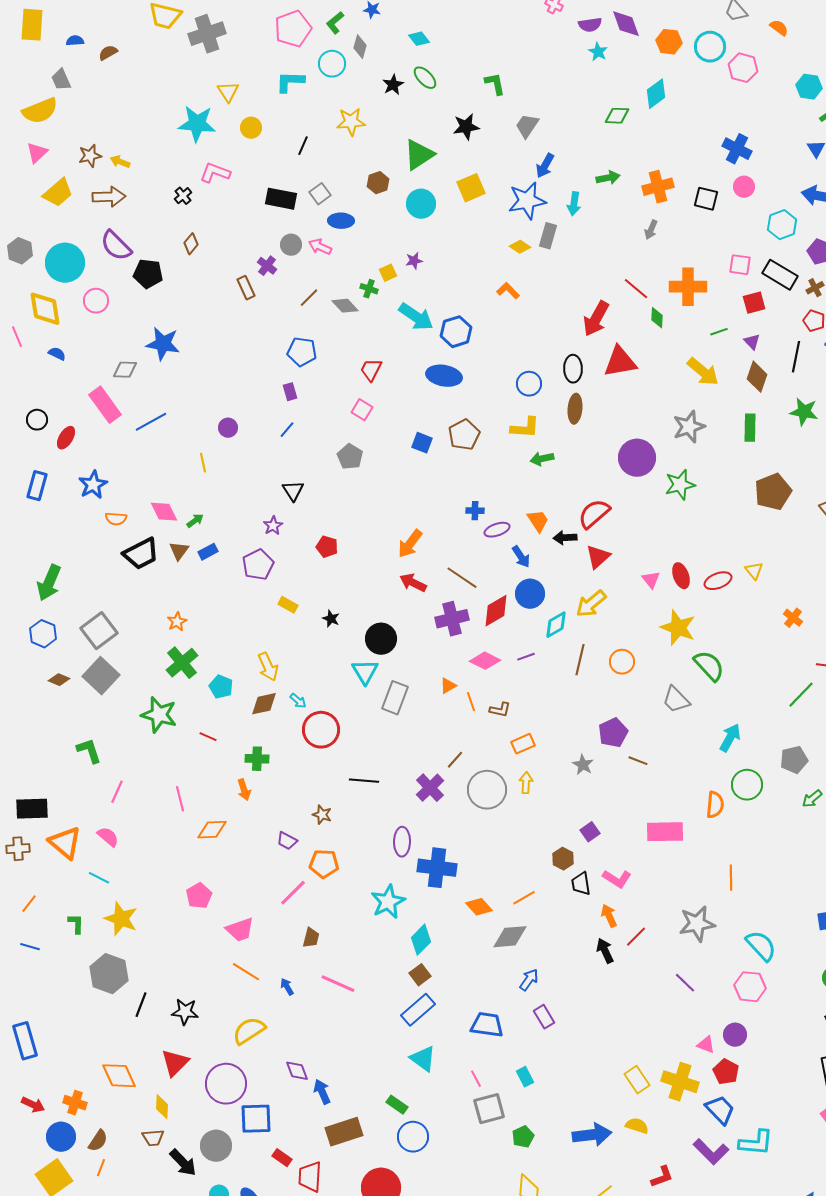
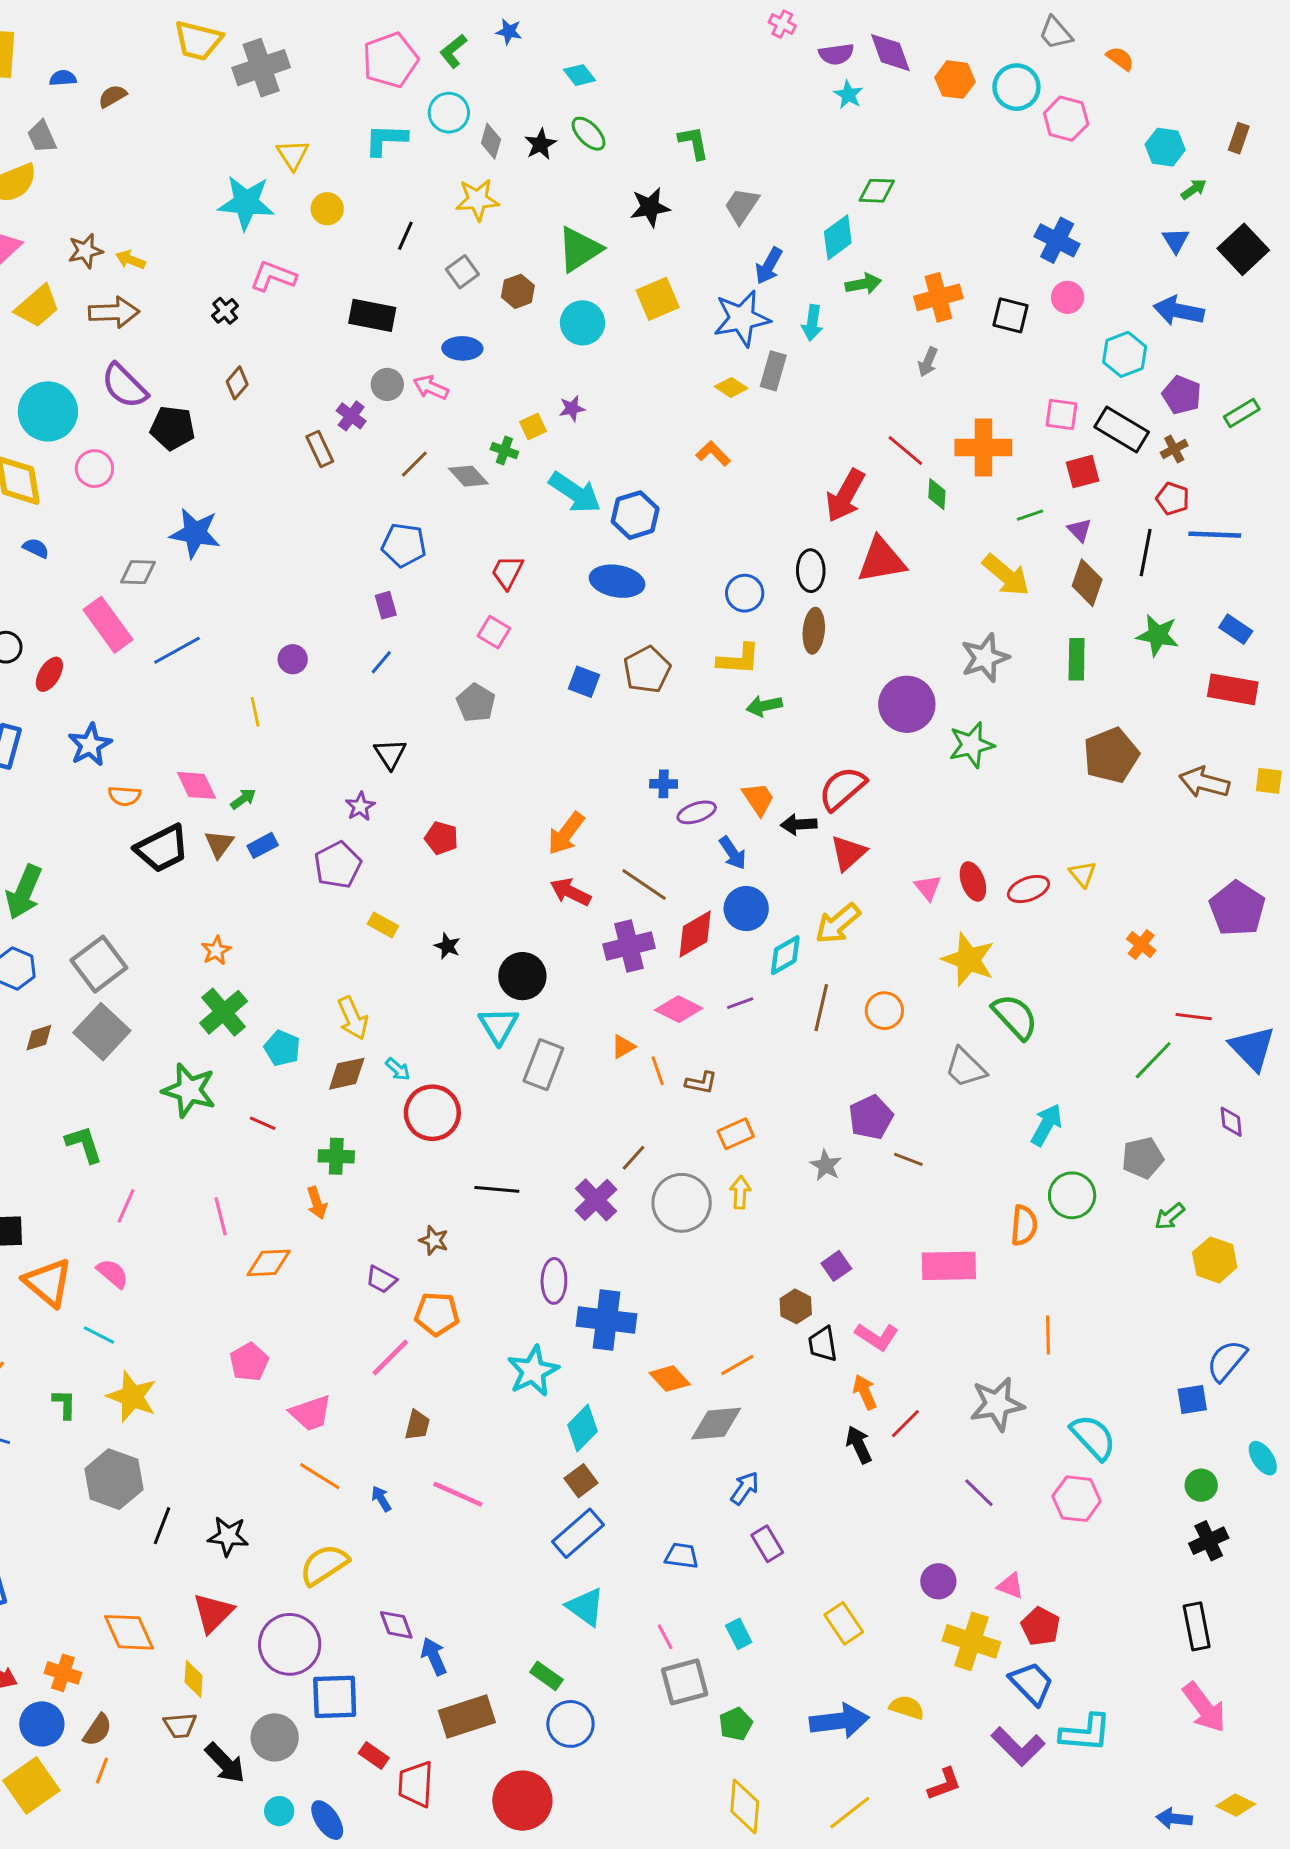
gray diamond: (360, 47) -> (491, 141), moved
cyan diamond: (656, 94) -> (838, 237), moved
gray square: (320, 194) -> (462, 272), moved
brown diamond: (59, 680) -> (39, 1038), turned -40
blue trapezoid: (487, 1025) -> (682, 1556), size x0.7
purple circle: (735, 1035) -> (938, 1581), moved
yellow rectangle: (637, 1080) -> (844, 1623), moved

